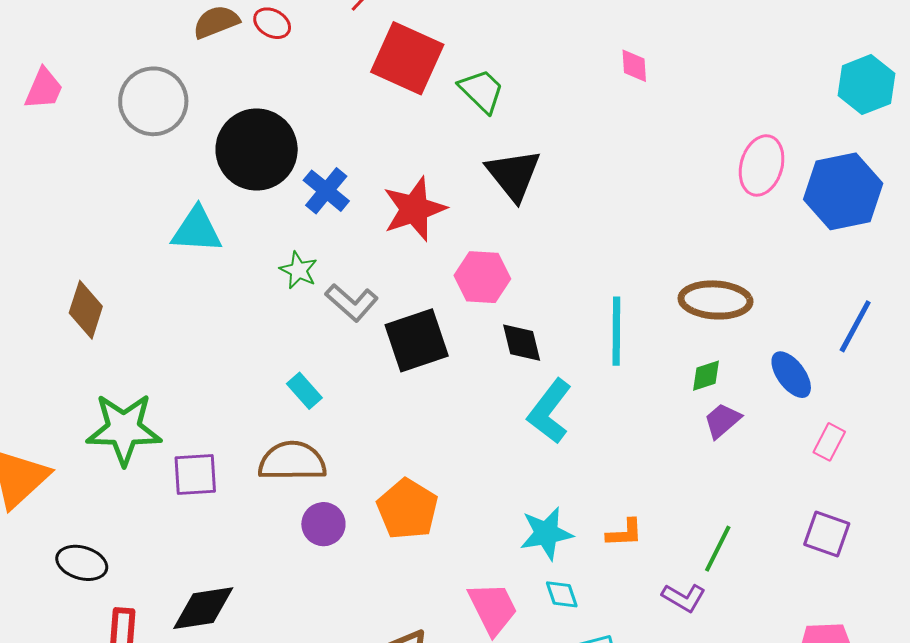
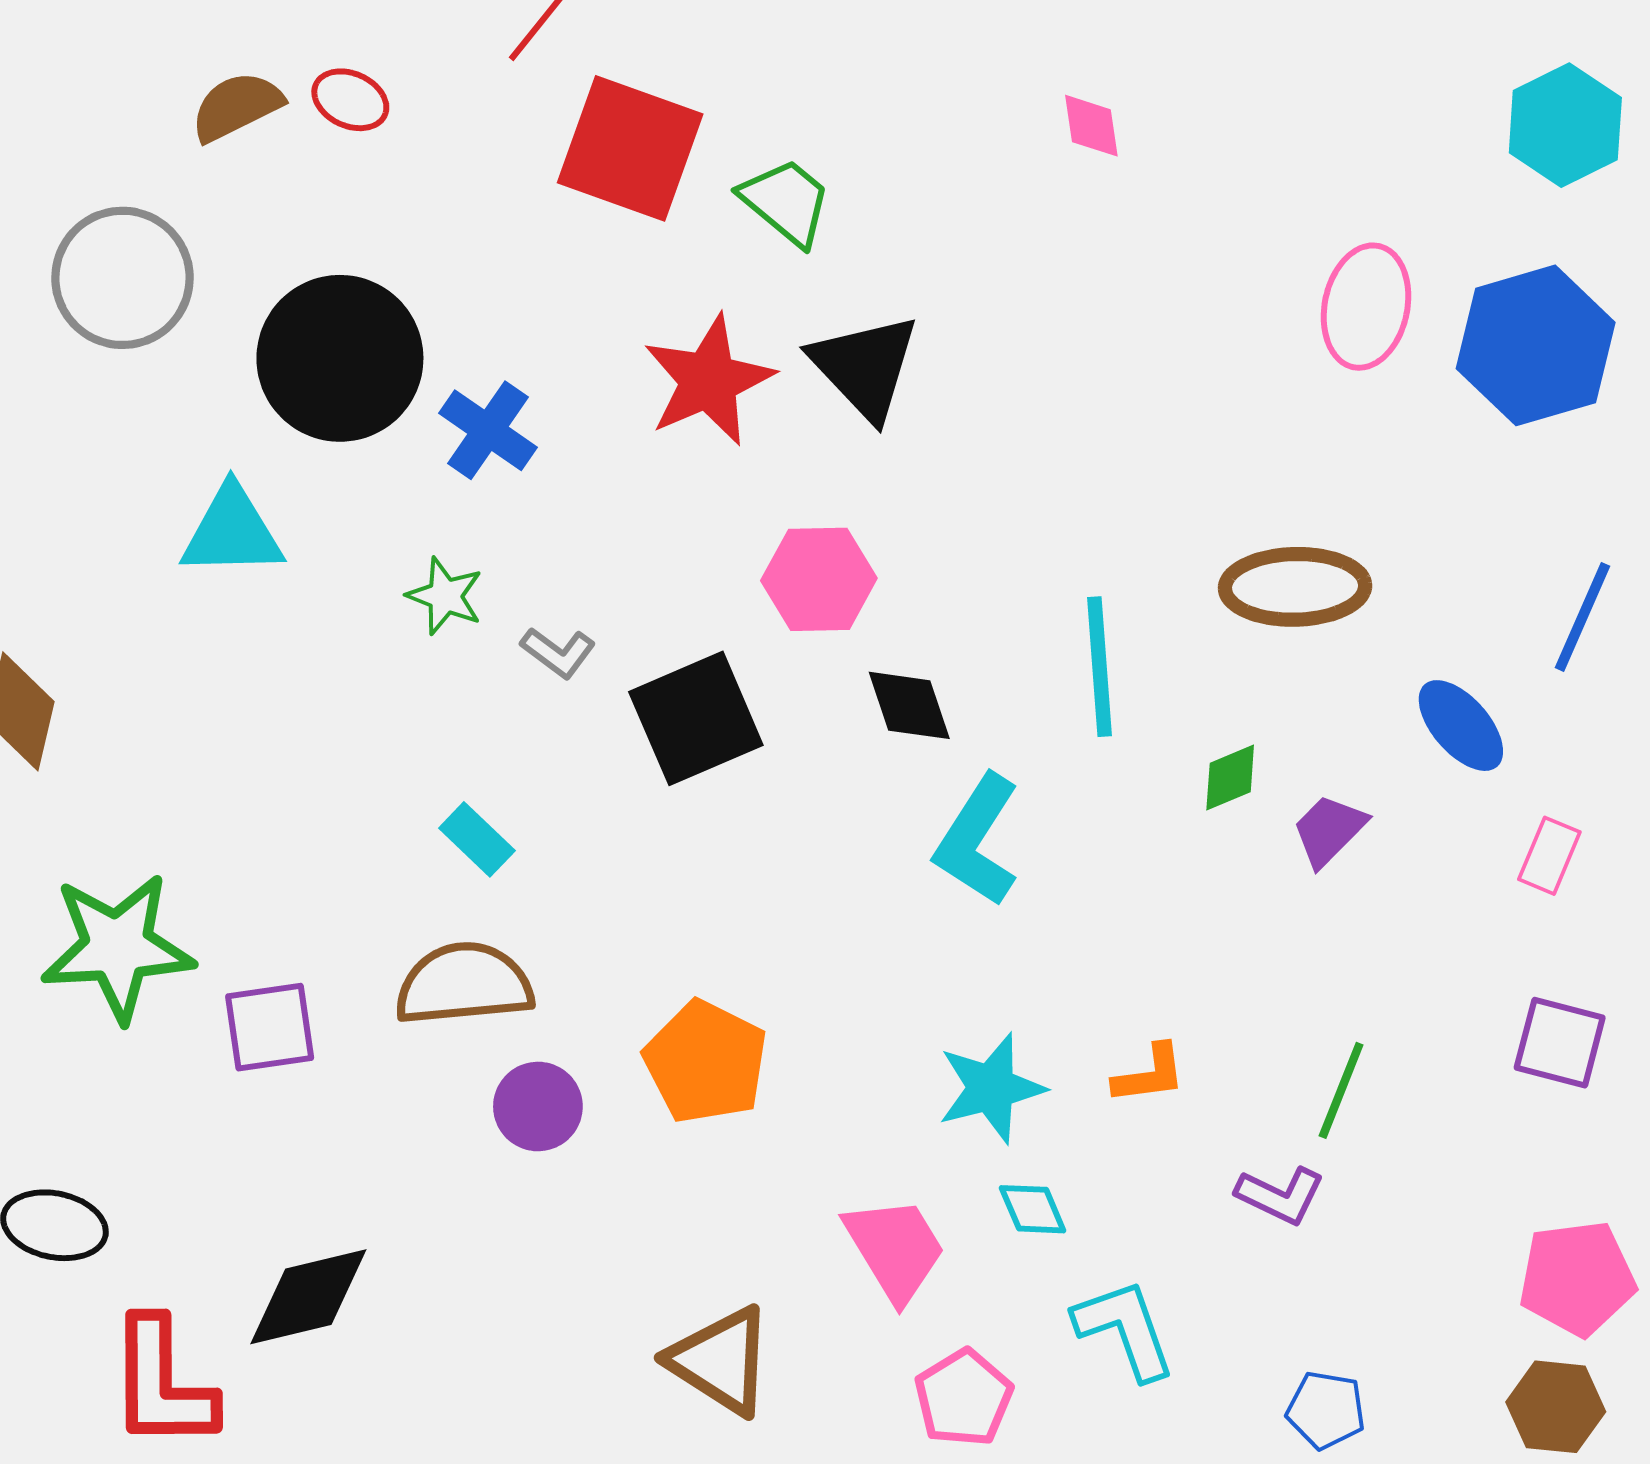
red star: (414, 209) -> (709, 381), moved
gray L-shape: (352, 302) -> (558, 652), size x0.7
green diamond: (706, 376) -> (1230, 778), moved

